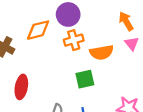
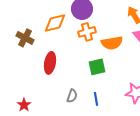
red ellipse: (21, 87) -> (50, 63), moved

